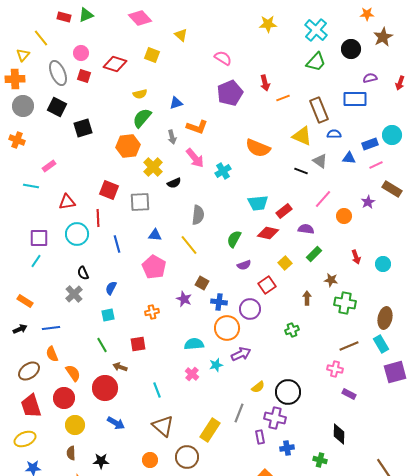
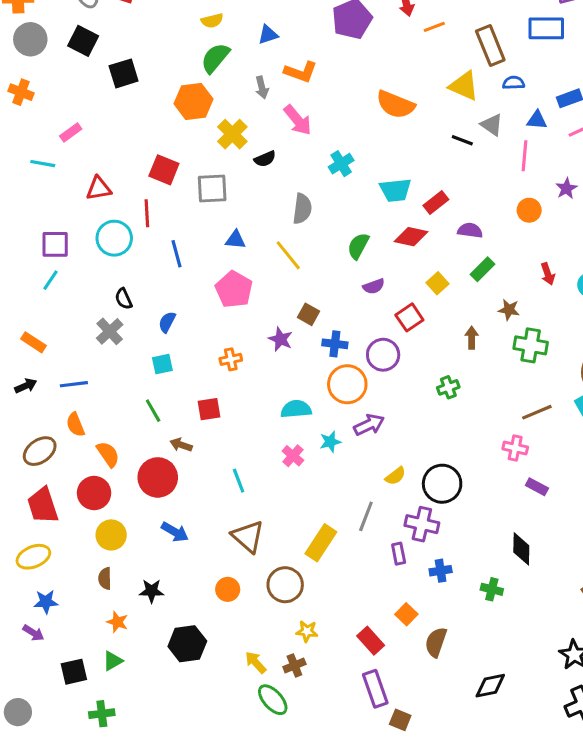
cyan cross: (223, 171) -> (341, 164), moved
pink line: (323, 199) -> (524, 156), moved, turned -36

